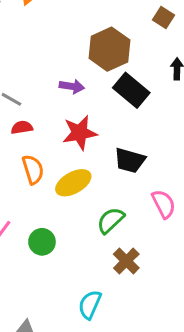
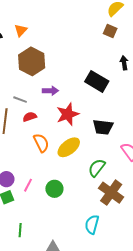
brown hexagon: (109, 49) -> (32, 61), moved
purple arrow: (72, 86) -> (50, 91), moved
brown cross: (126, 261) -> (111, 193), size x1.4

